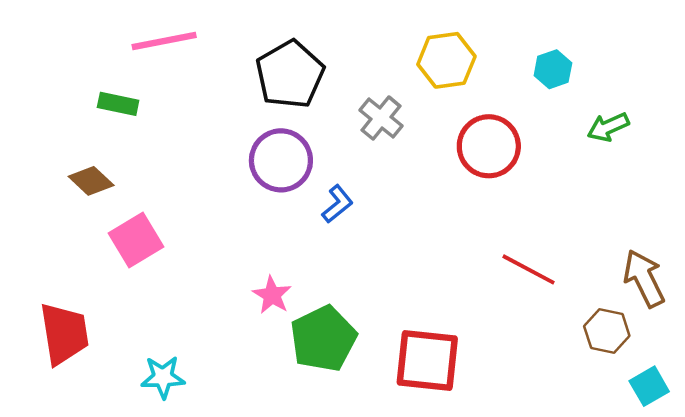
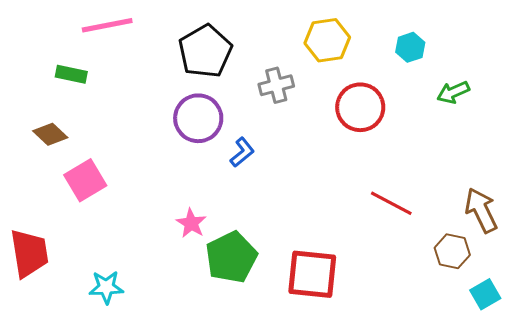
gray cross: (381, 118) -> (276, 85), turned 36

